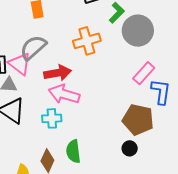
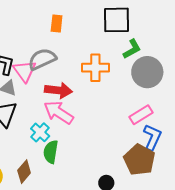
cyan cross: (52, 118) -> (40, 132), turned 30
brown pentagon: (138, 120) -> (139, 160), moved
green semicircle: (73, 151) -> (51, 152), moved

